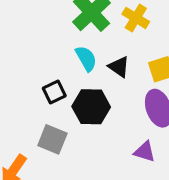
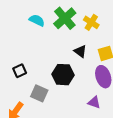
cyan semicircle: (86, 58) -> (37, 20), moved, turned -35
black square: (54, 92) -> (20, 71), moved

